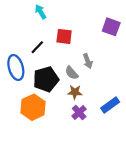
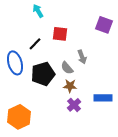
blue rectangle: (110, 105) -> (103, 98), turned 36
orange hexagon: (33, 107) -> (19, 117), moved

